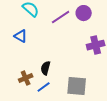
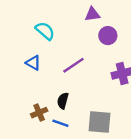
purple line: (61, 17) -> (73, 65), moved
blue line: (44, 87) -> (60, 123), turned 56

